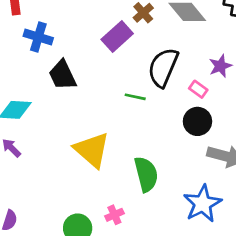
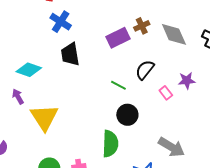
black semicircle: (163, 67) -> (145, 70), size x0.7
black circle: (197, 121) -> (127, 115), moved
yellow triangle: (92, 150) -> (44, 117), moved

